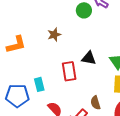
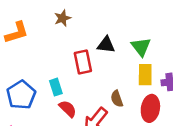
cyan rectangle: (39, 84) -> (56, 87), moved
blue pentagon: (17, 96) -> (21, 95), turned -30

